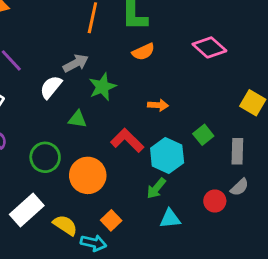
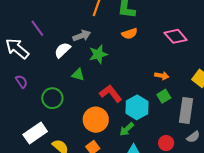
orange arrow: (158, 105) -> (162, 76), moved
gray rectangle: (237, 151) -> (186, 111), size x1.4
orange circle: (88, 175) -> (96, 120), moved
gray semicircle: (239, 187) -> (193, 137), moved

